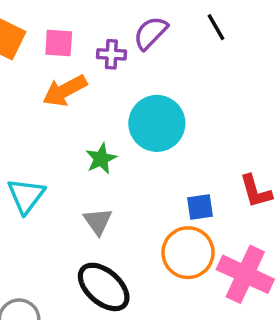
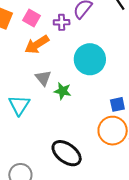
pink square: (59, 43) -> (32, 18), turned 30
green star: (101, 159) -> (63, 91), moved, turned -30
gray triangle: (98, 221) -> (43, 78), moved

